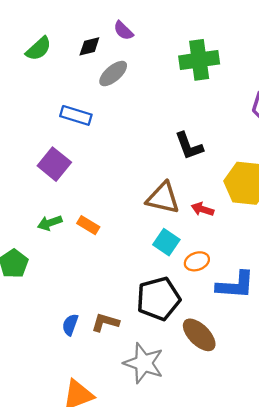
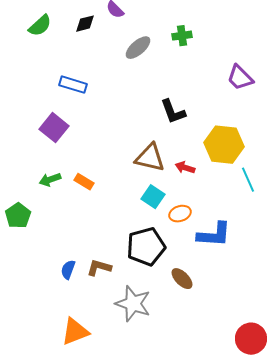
green cross: (199, 60) -> (182, 36), size x0.6
gray ellipse: (113, 74) -> (138, 48), moved
brown ellipse: (199, 335) -> (182, 279), size x0.7

